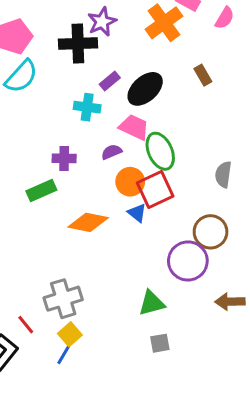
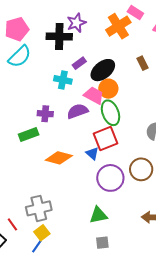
purple semicircle: (111, 152) -> (78, 111), size x1.5
orange circle: (130, 182) -> (108, 89), moved
purple circle: (188, 261) -> (110, 178), moved

